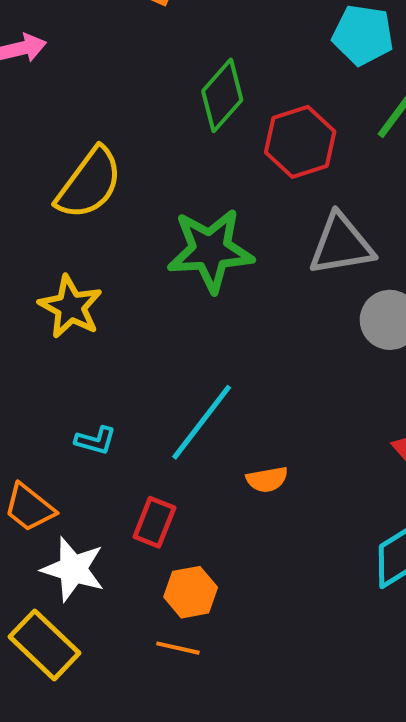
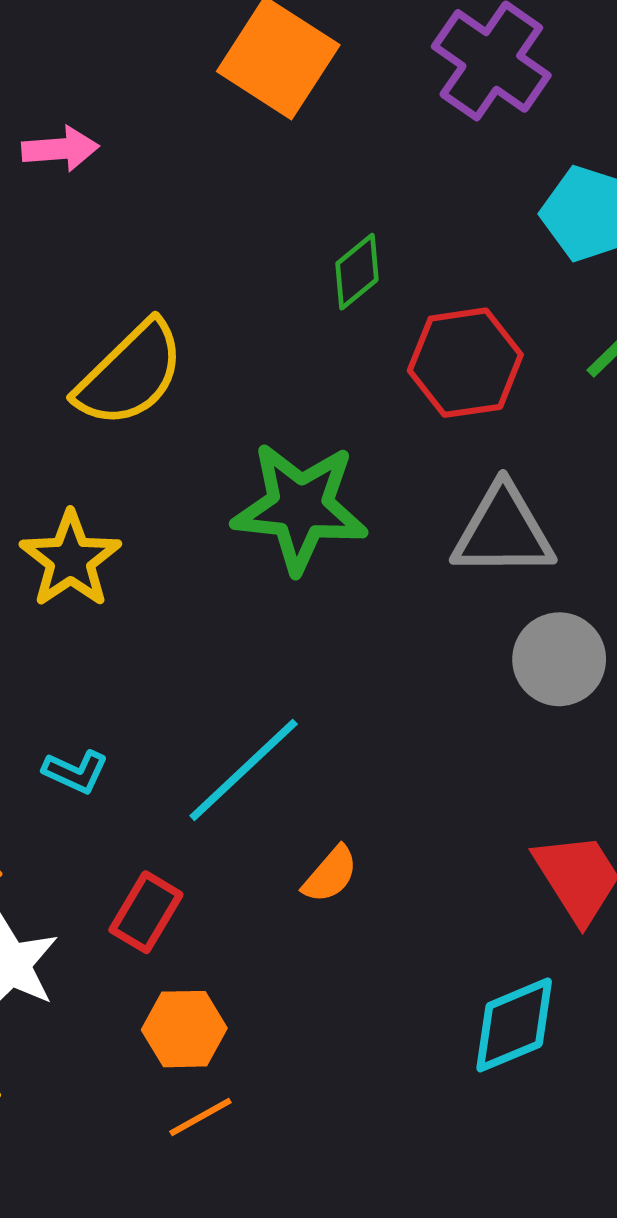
green diamond: (222, 95) -> (357, 272), size x0.7
orange semicircle: (267, 479) -> (330, 874), turned -48
orange line: (178, 648) -> (200, 1117), moved, turned -51

